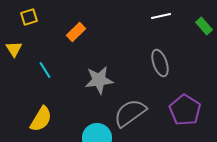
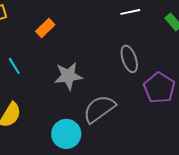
purple pentagon: (185, 110) -> (159, 88), moved

